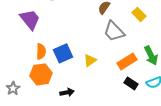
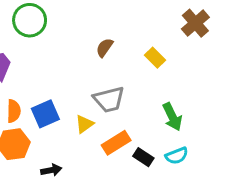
gray trapezoid: (114, 31) -> (109, 99), moved, turned -60
orange rectangle: (127, 61) -> (116, 143), moved

